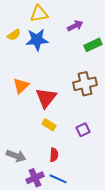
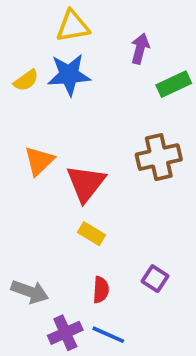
purple arrow: (75, 26) -> (140, 49), turned -49
yellow semicircle: (14, 35) -> (26, 80), moved
purple square: (83, 130) -> (155, 279), moved, turned -32

